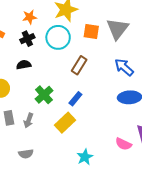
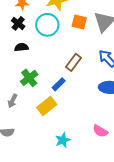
black cross: (27, 39) -> (18, 23), turned -32
black semicircle: (24, 65) -> (21, 47), moved
brown rectangle: (79, 65) -> (73, 62), moved

